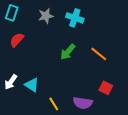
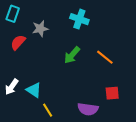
gray star: (46, 16) -> (40, 29), moved
red square: (106, 88) -> (112, 93), turned -32
yellow line: (54, 104) -> (48, 110), moved

